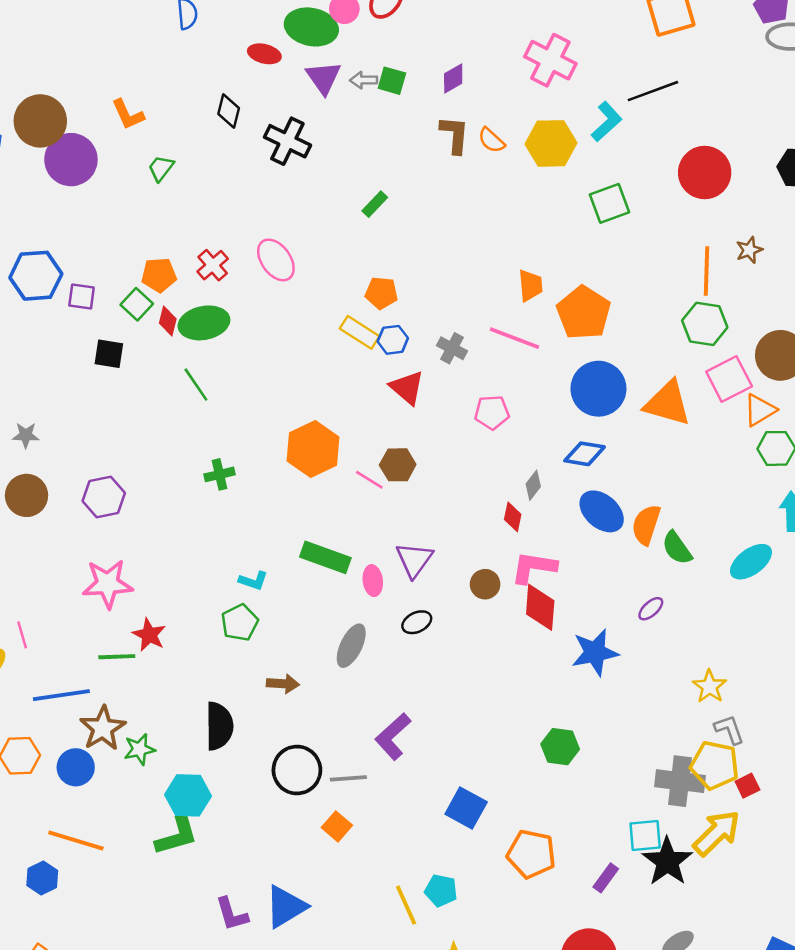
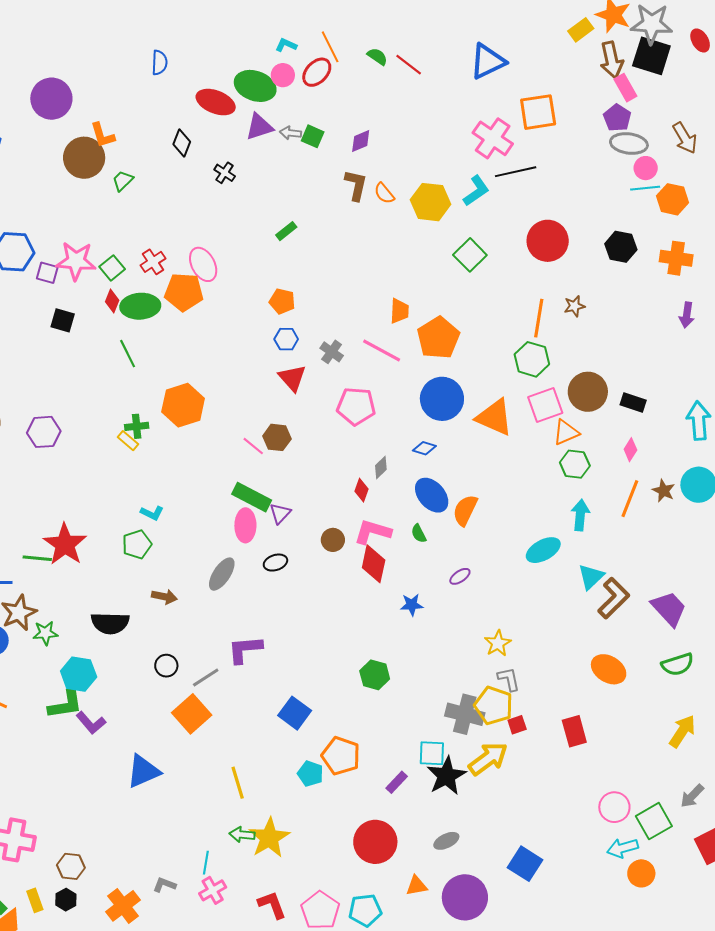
red ellipse: (264, 54) -> (216, 102), size x1.5
pink cross: (550, 60) -> (493, 138), moved
purple triangle: (323, 78) -> (259, 127), turned 40
brown circle: (40, 121) -> (84, 158), moved
black cross: (287, 141) -> (225, 173), size x0.6
purple circle: (71, 160) -> (51, 99), moved
green square: (609, 203) -> (470, 255), turned -32
orange pentagon: (159, 275) -> (184, 292), moved, size x1.4
green square: (137, 304) -> (112, 268), moved
yellow rectangle: (360, 332) -> (128, 441), moved, size x0.7
pink pentagon: (492, 412) -> (356, 406), size x1.4
orange hexagon: (313, 449) -> (183, 405), moved
blue diamond: (585, 454) -> (424, 448), size x0.7
green semicircle: (677, 548) -> (419, 534), moved, size x0.7
green rectangle: (325, 557) -> (252, 497), moved
purple triangle: (414, 560) -> (280, 513), size x0.7
pink ellipse: (373, 581) -> (245, 525), size x1.4
pink star: (108, 584) -> (76, 261), moved
red star: (149, 635) -> (65, 544), size x1.6
blue star: (595, 652) -> (412, 605), size x0.6
black semicircle: (219, 726) -> (110, 623), turned 84
purple L-shape: (393, 736) -> (245, 649), turned 30
black circle: (297, 770) -> (166, 666), size x0.6
gray line: (348, 778) -> (206, 678), turned -36
orange square: (337, 826) -> (192, 714), size x1.6
cyan pentagon: (441, 890) -> (310, 774), moved
purple L-shape: (232, 914) -> (91, 723), moved, turned -32

